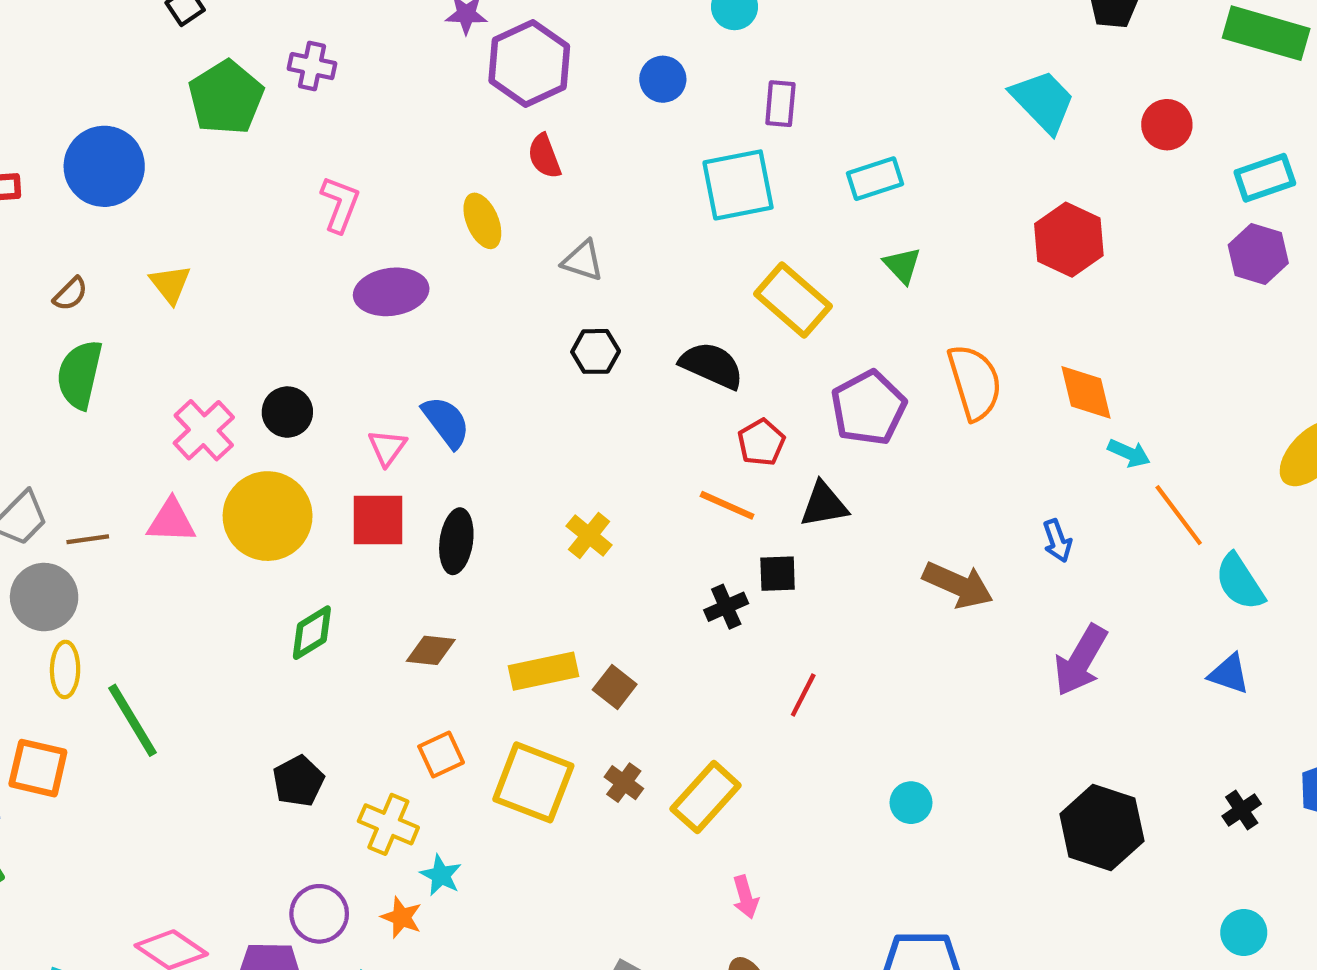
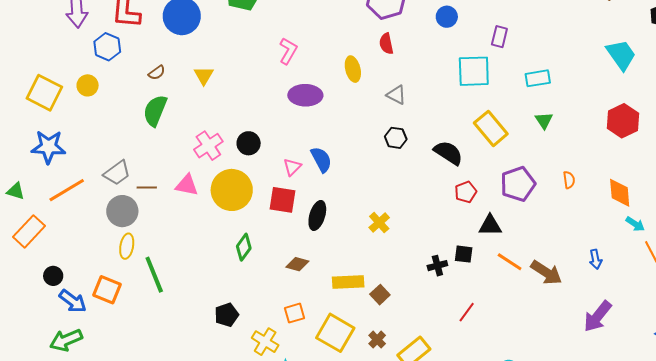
orange semicircle: (975, 382) -> (569, 180), size x0.5
orange line: (727, 505) -> (510, 262), moved
green diamond: (312, 633) -> (244, 247), turned -32

